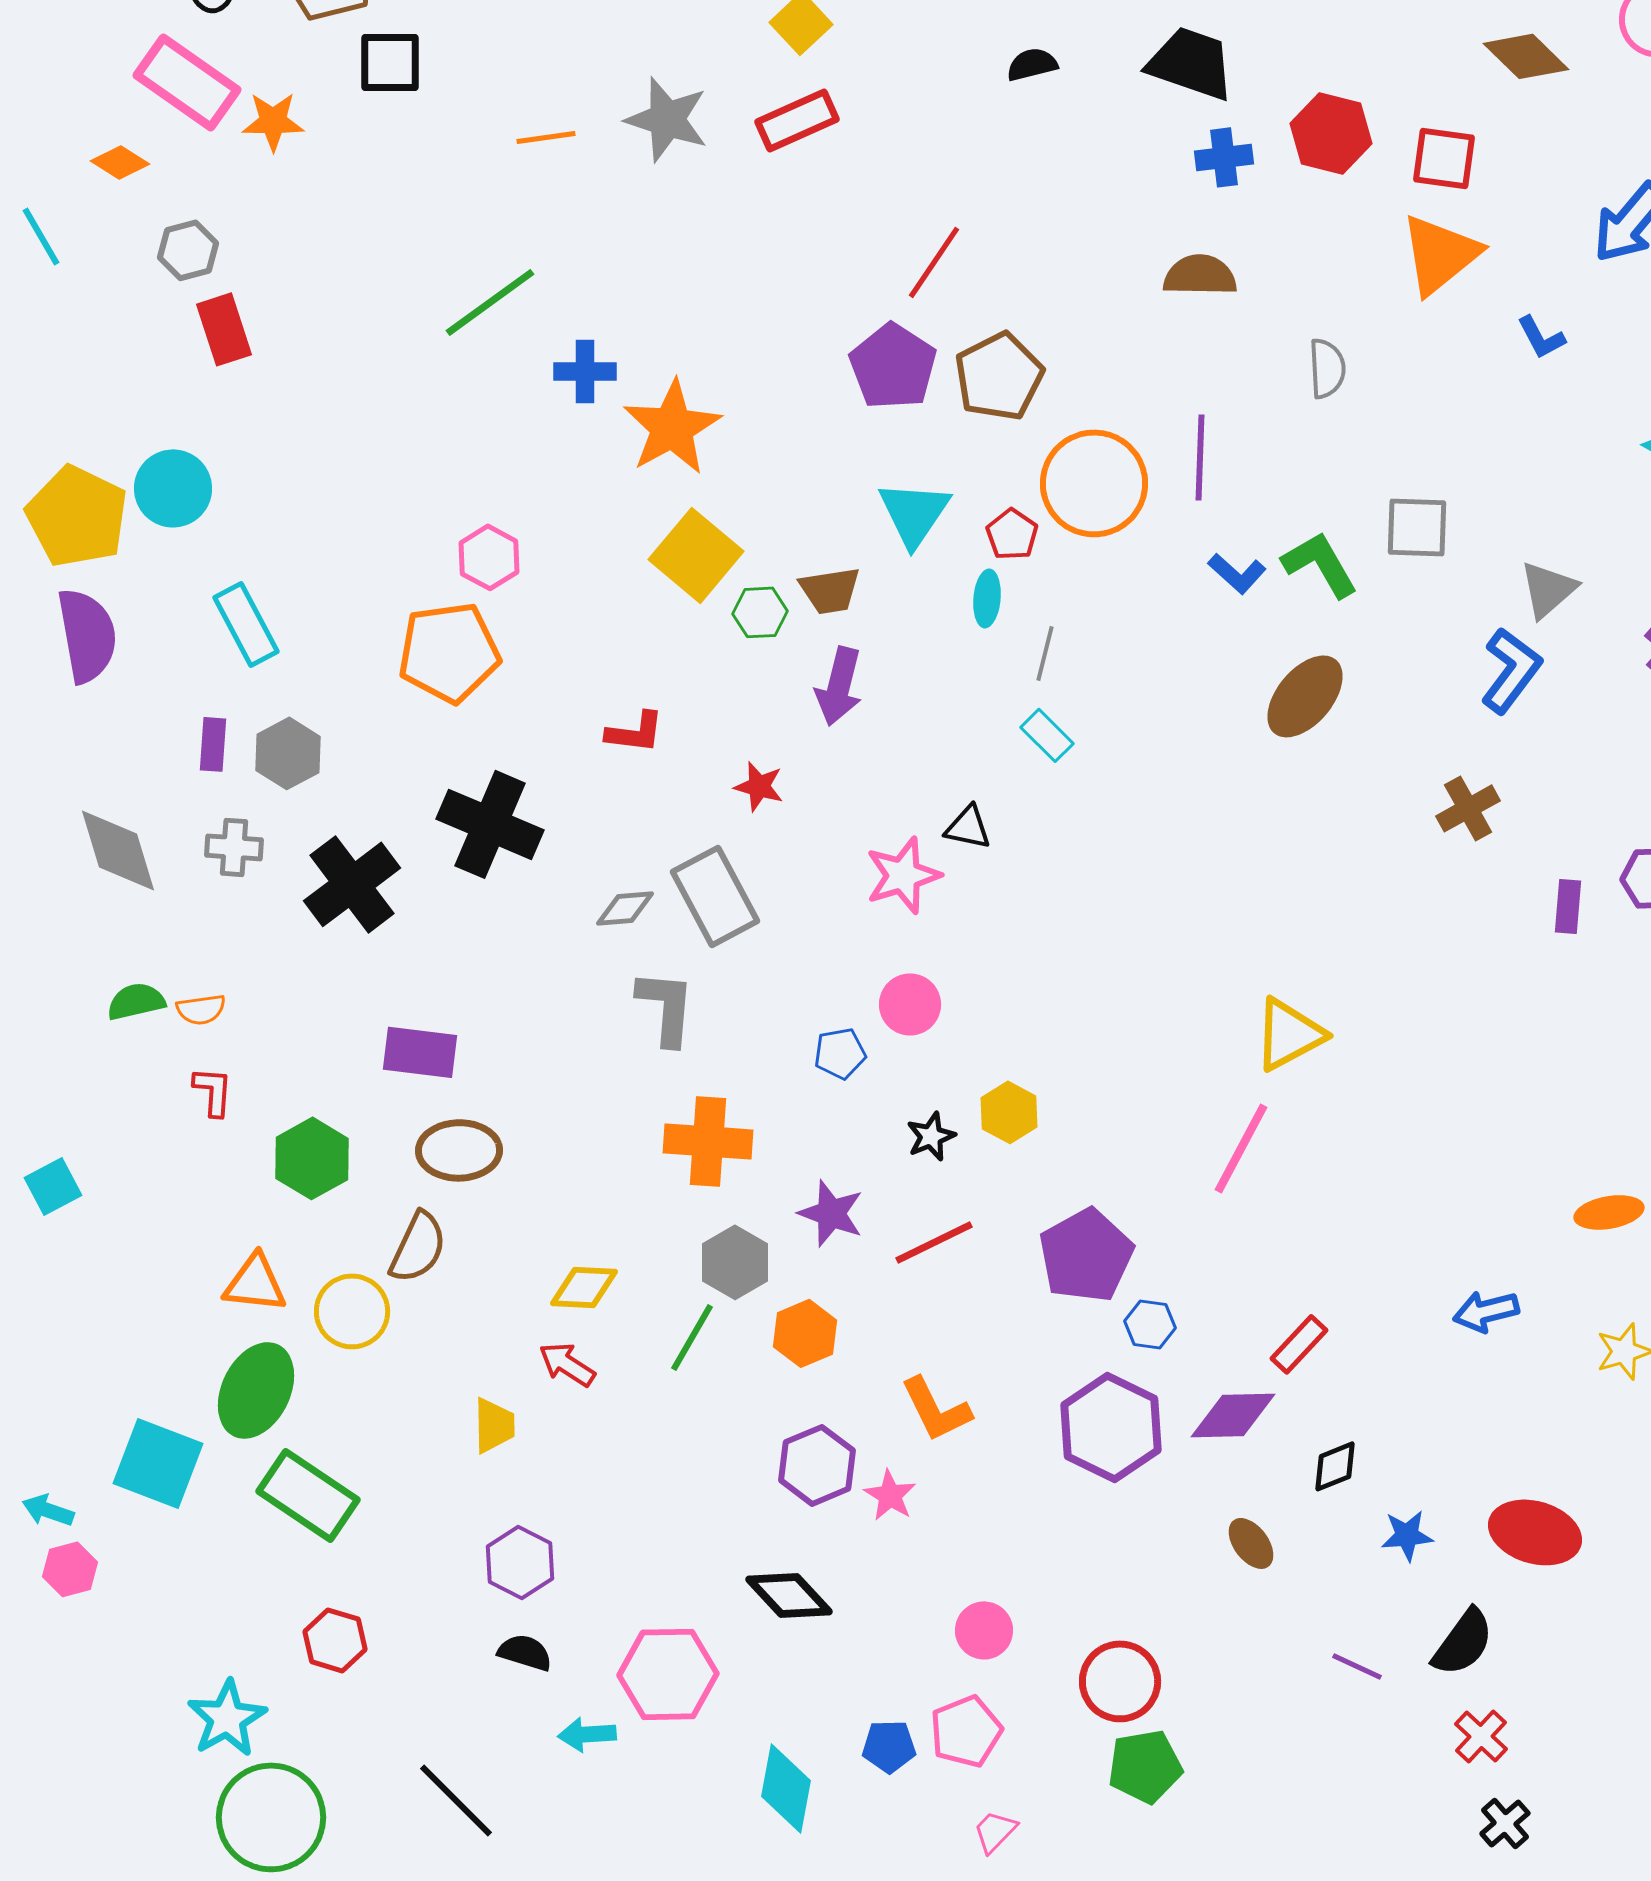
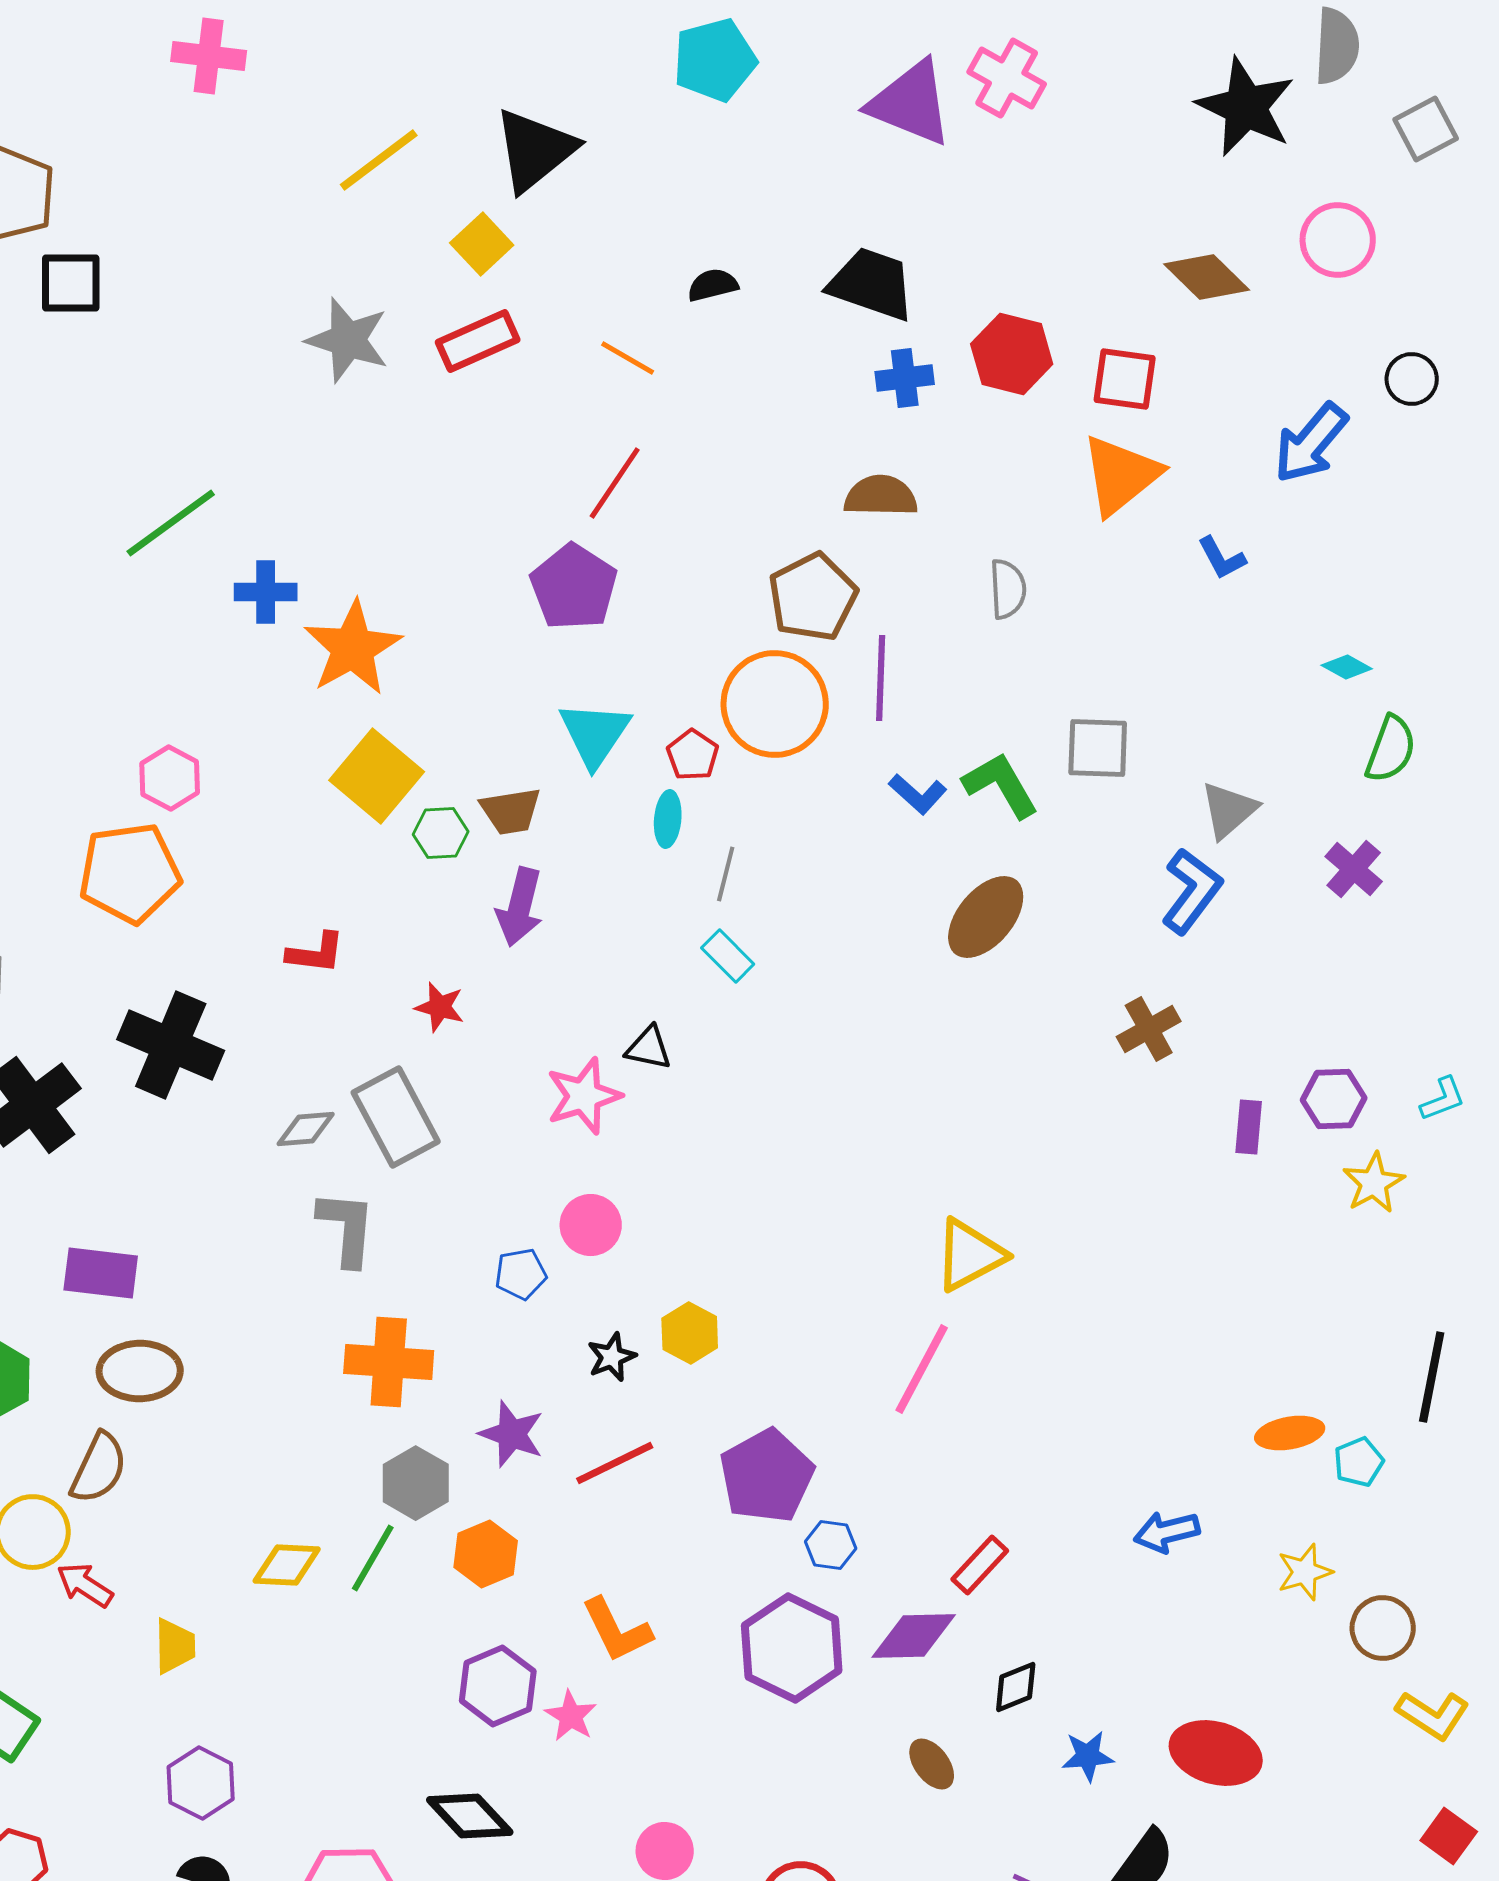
orange line: (546, 137) -> (628, 358), moved, turned 38
brown pentagon: (999, 376) -> (813, 597), moved
yellow diamond: (584, 1287) -> (287, 1565), moved
red arrow: (567, 1364) -> (85, 1585), moved

